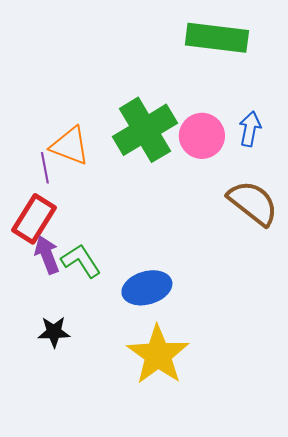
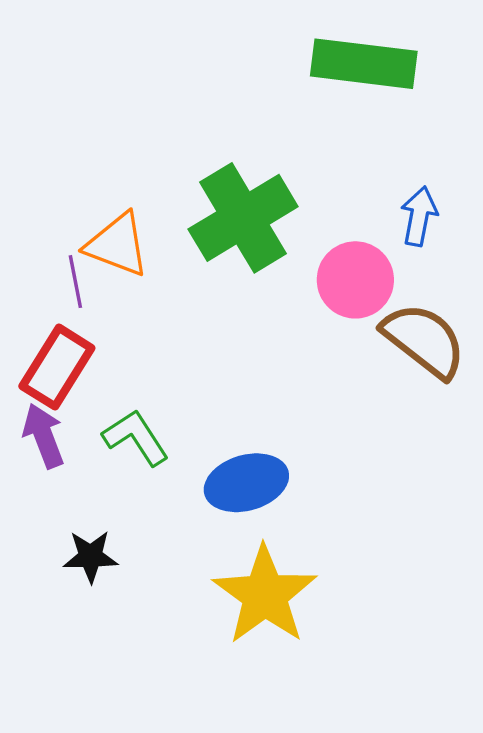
pink circle: (202, 136) -> (355, 280), moved
purple arrow: (47, 255) -> (44, 436), moved

